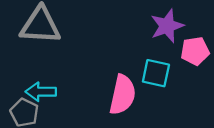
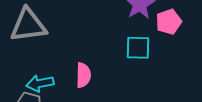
pink semicircle: (123, 95) -> (83, 75), moved, size x0.7

